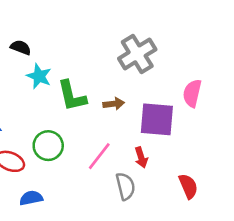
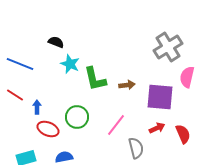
gray cross: (137, 54) -> (168, 47), moved
red arrow: (141, 157) -> (157, 128), moved, turned -98
red semicircle: (188, 186) -> (183, 134), moved

